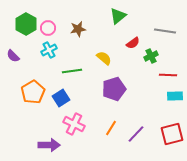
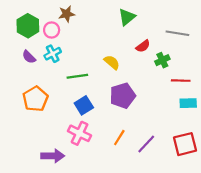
brown star: (78, 29) -> (67, 14), moved
purple semicircle: (13, 56) -> (29, 57), moved
blue square: (61, 98) -> (84, 105), moved

